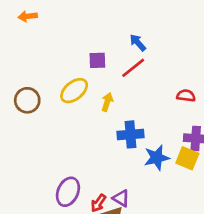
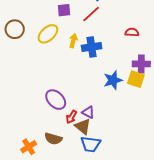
brown circle: (27, 100) -> (15, 29), moved
blue cross: (130, 134) -> (92, 47), moved
purple ellipse: (68, 192) -> (56, 100), moved, turned -65

